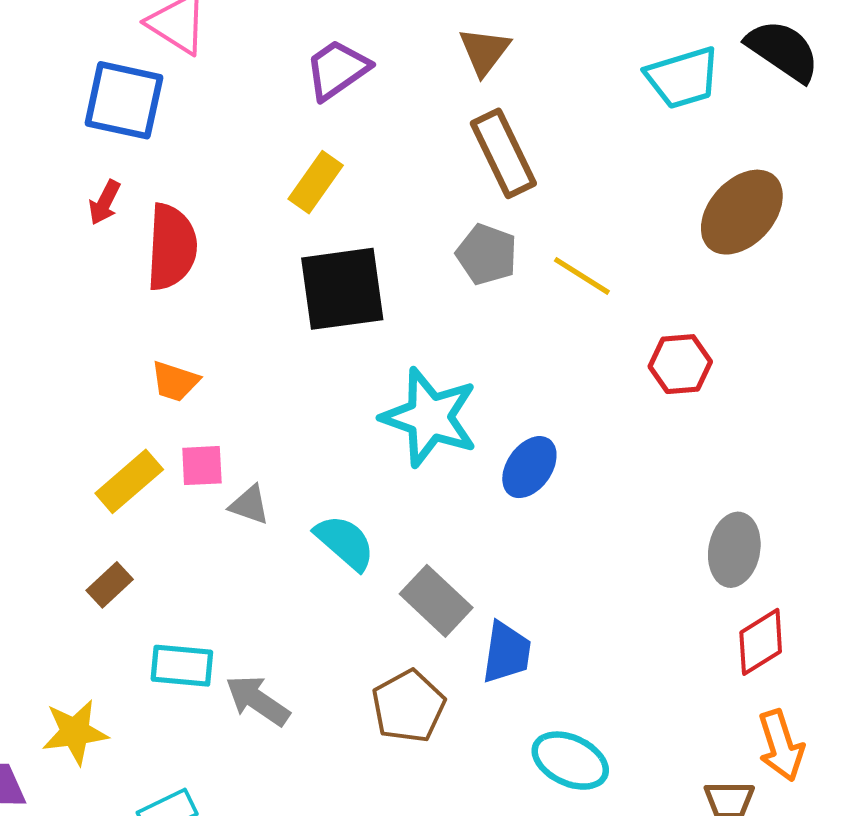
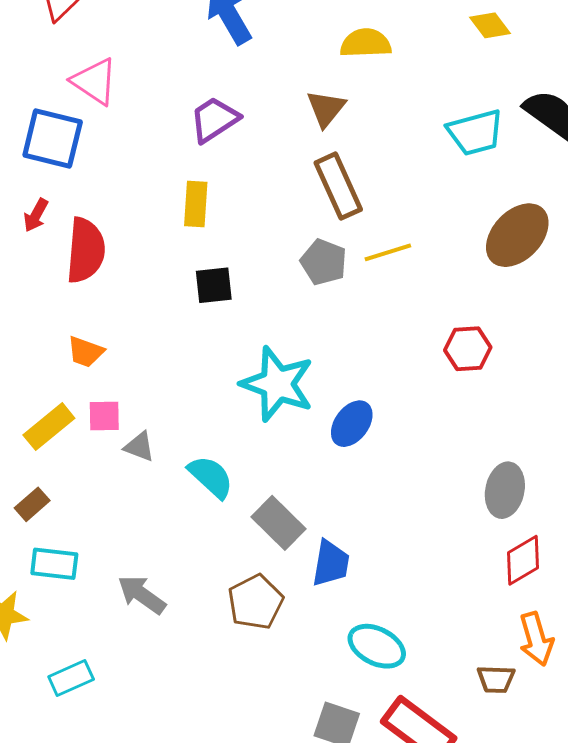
yellow rectangle: (316, 182) -> (196, 204), turned -33
yellow line: (582, 276) -> (388, 252), moved, turned -51
black square: (342, 289) -> (214, 285), size x0.6
cyan rectangle: (182, 666) -> (54, 564), moved

